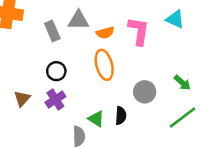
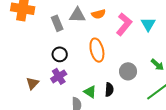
cyan triangle: (175, 19) -> (148, 24), moved, turned 35
pink L-shape: (139, 31) -> (124, 24), turned 30
orange semicircle: (105, 33) -> (98, 14), moved
brown triangle: (22, 99) -> (32, 83), moved

